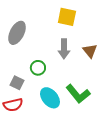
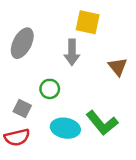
gray arrow: (64, 49) -> (72, 52), moved
cyan ellipse: (50, 98) -> (65, 128), turned -40

